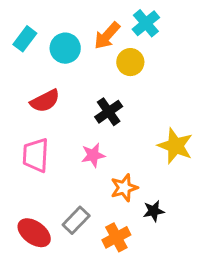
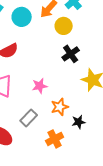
black cross: (109, 112) -> (71, 54), moved
gray rectangle: (76, 220) -> (29, 118), moved

